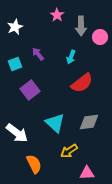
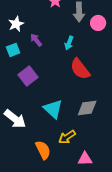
white star: (15, 27) -> (16, 24), moved
red semicircle: (82, 83) -> (80, 69), turned 90
orange semicircle: (34, 164) -> (43, 150), moved

